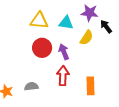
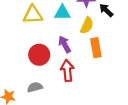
red circle: (42, 48) -> (39, 55), moved
orange rectangle: (90, 86) -> (96, 48), moved

